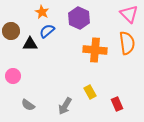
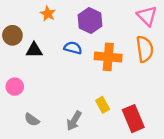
blue semicircle: (47, 31) -> (73, 48), moved, turned 56
red rectangle: (117, 104) -> (133, 119), size x1.6

